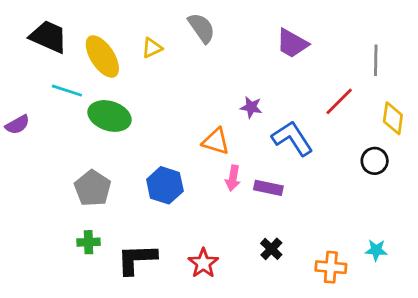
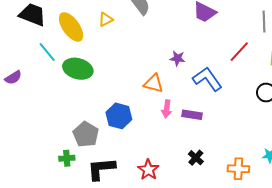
cyan line: (67, 91) -> (47, 52), turned 35
gray pentagon: (93, 188) -> (86, 134), moved

